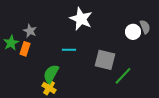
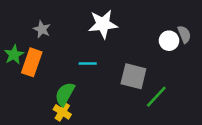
white star: (81, 19) -> (103, 24), turned -30
gray star: (30, 31) -> (42, 29), moved
orange rectangle: (25, 49) -> (32, 62), size x1.5

